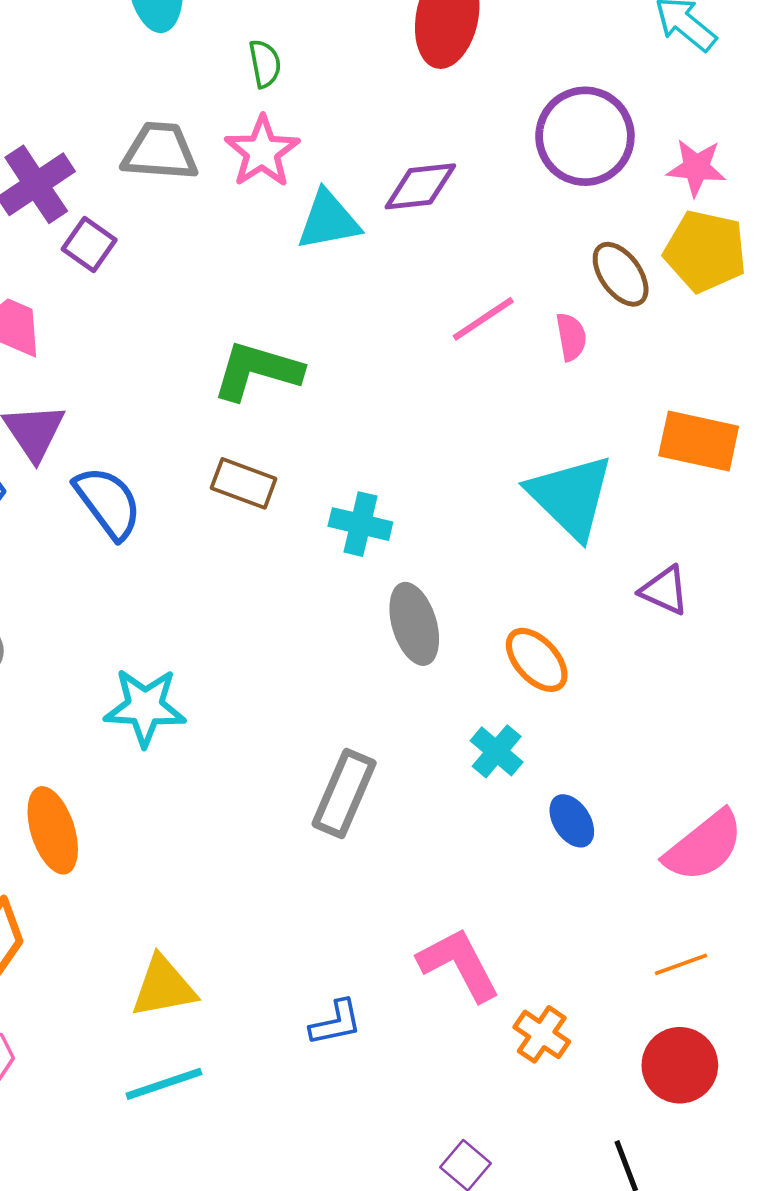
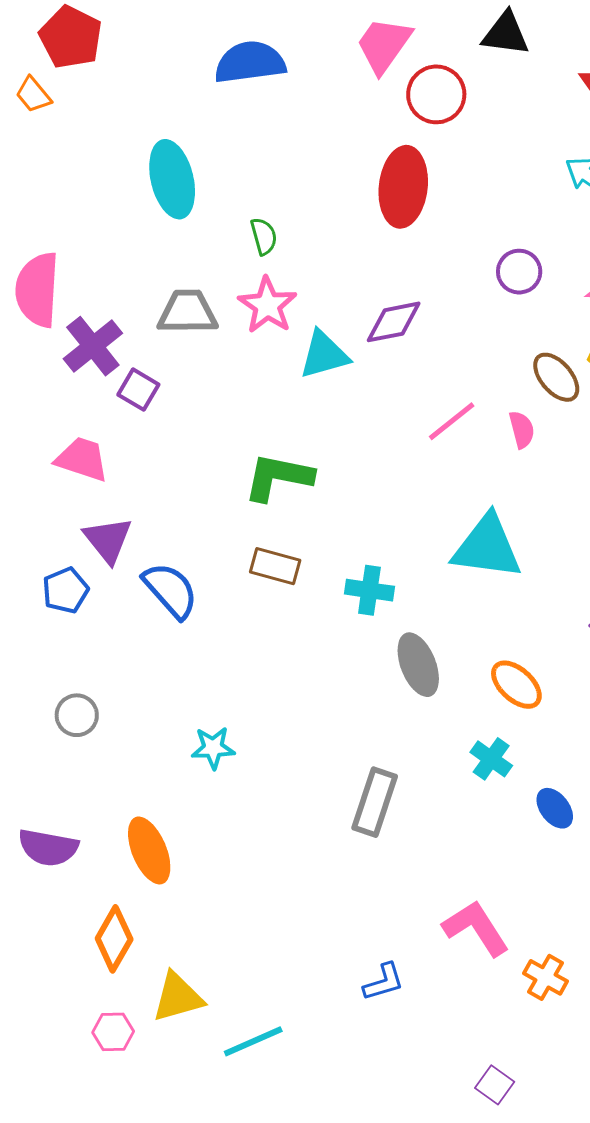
purple circle: (585, 136) -> (519, 272), size x0.6
cyan triangle: (571, 496) -> (487, 547), moved, turned -32
cyan star: (145, 707) -> (213, 748), size x0.7
yellow triangle: (164, 987) -> (178, 997), moved

